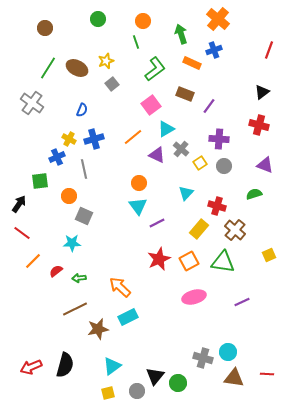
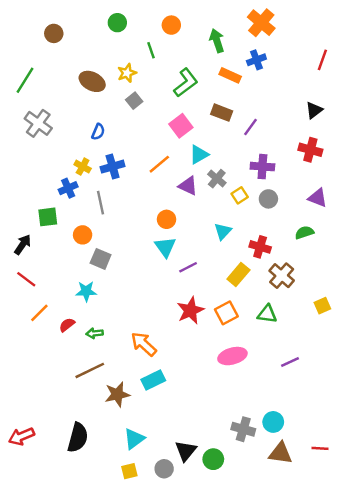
green line: (136, 42) -> (151, 50), moved
green line: (48, 68) -> (25, 80), moved
green triangle: (223, 262) -> (267, 314), size x0.7
red arrow: (31, 367) -> (21, 436), moved

